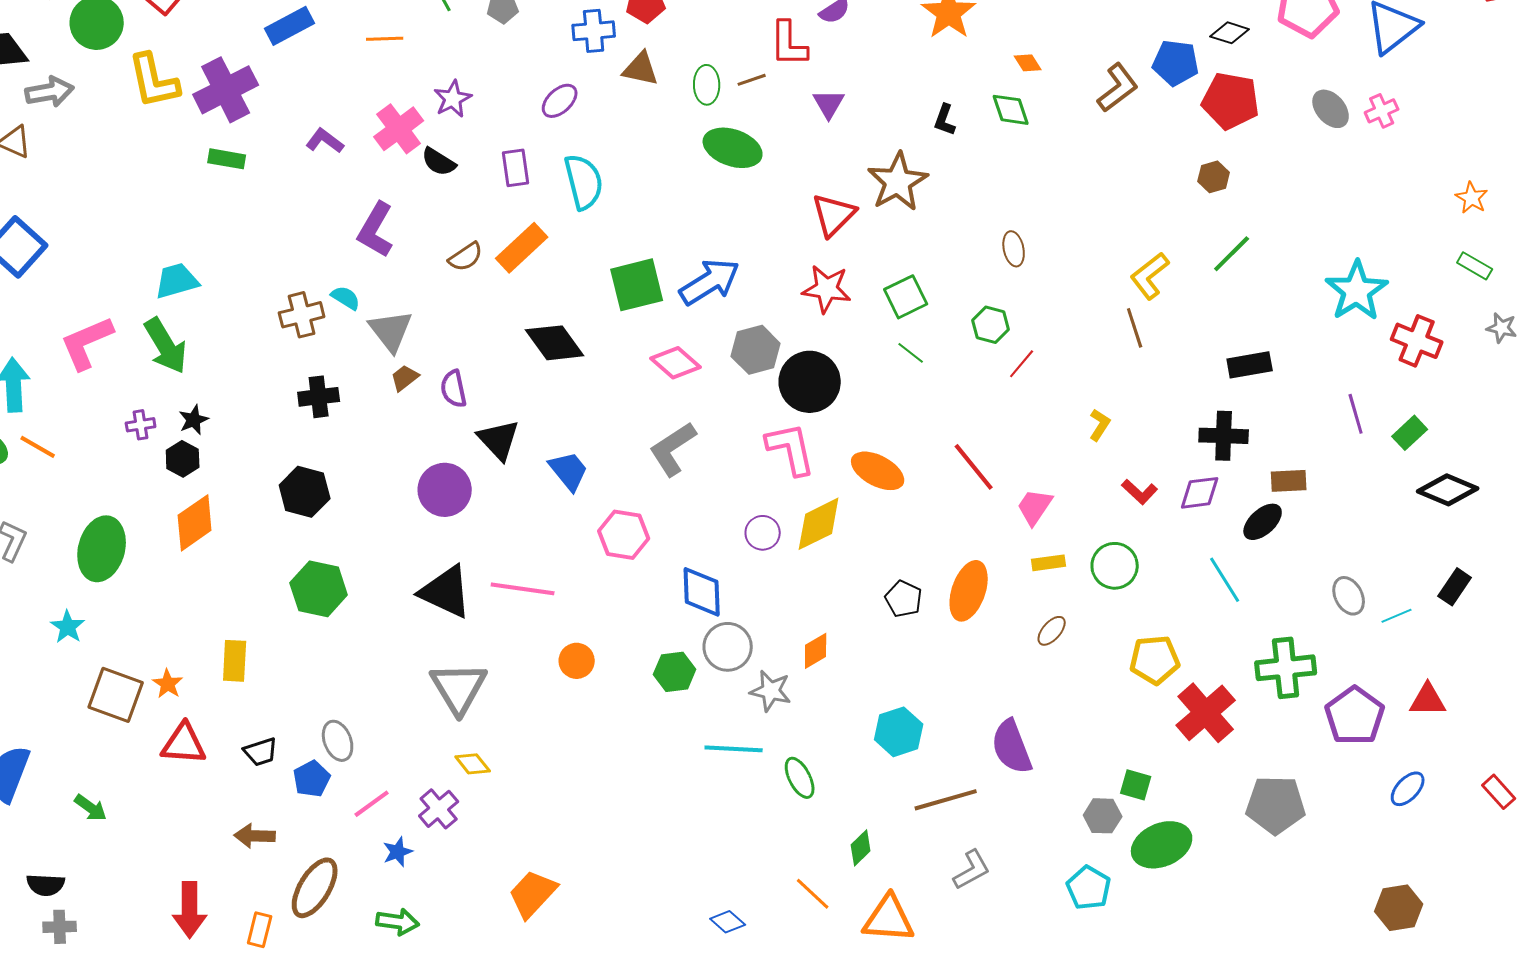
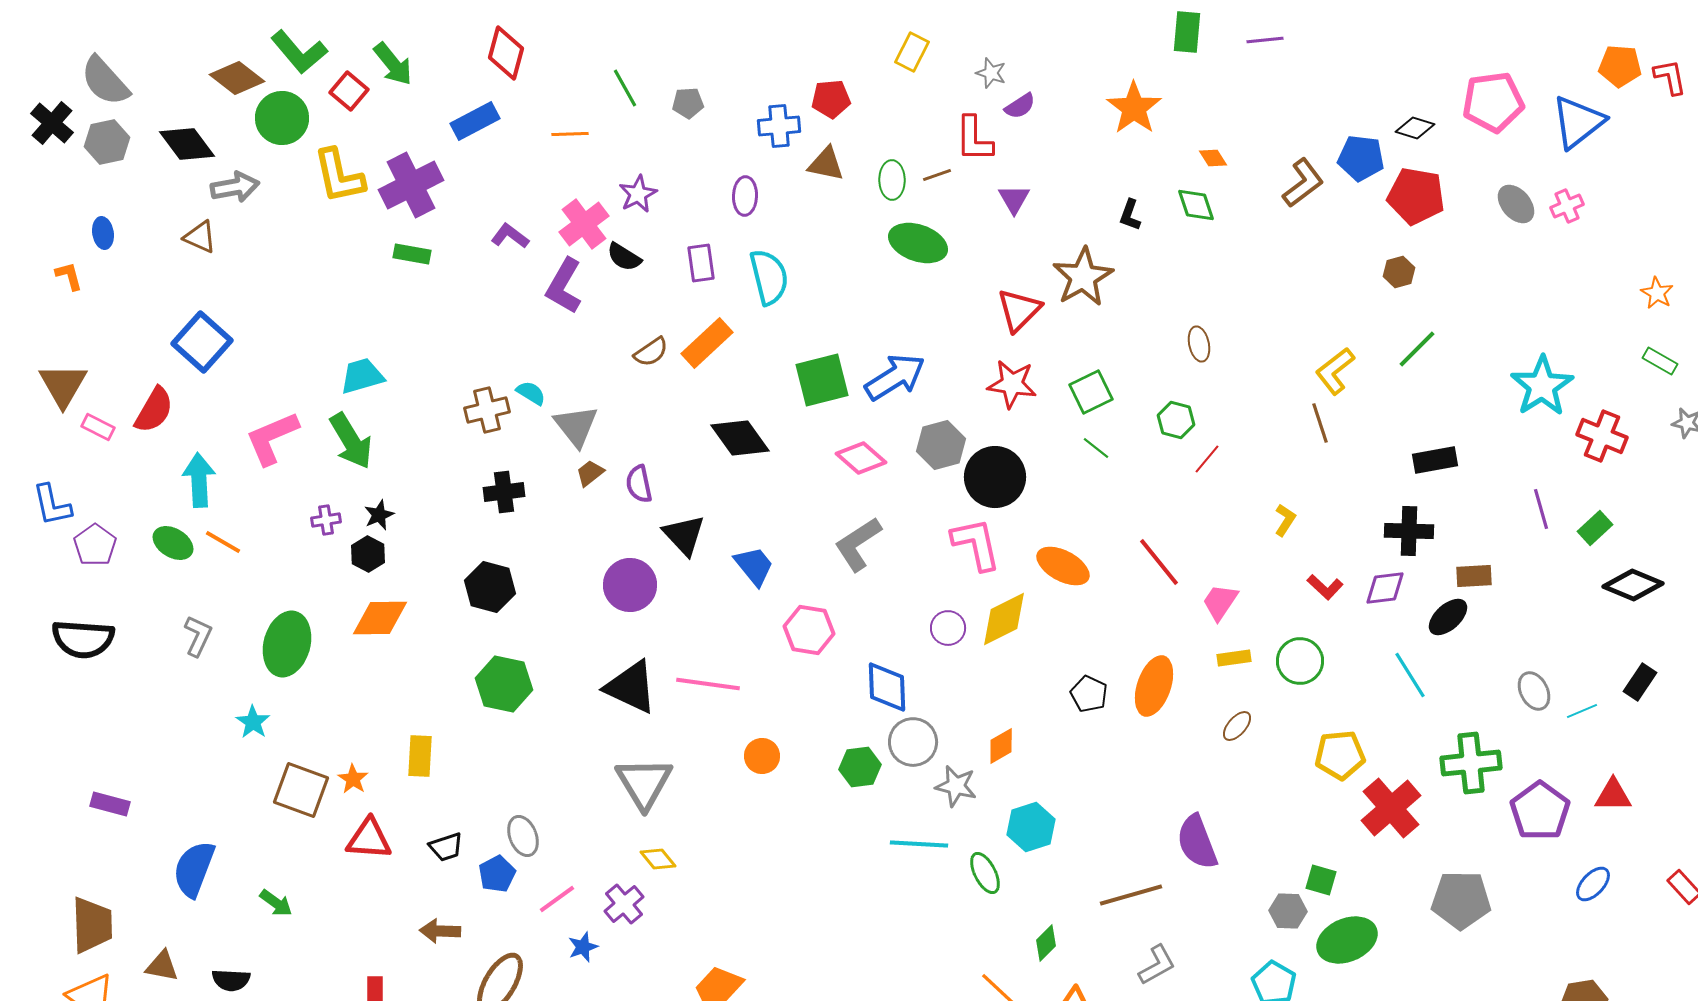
purple ellipse: (560, 101) -> (745, 196), turned -45
purple L-shape: (376, 230) -> (564, 286), moved
orange diamond: (195, 523) -> (380, 618), turned 34
cyan hexagon: (899, 732) -> (1031, 827), moved

